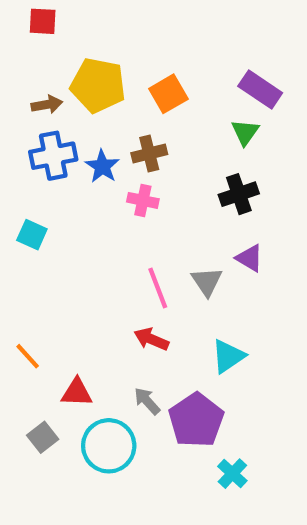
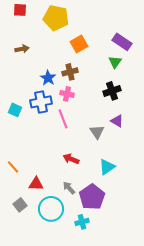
yellow pentagon: (98, 85) -> (56, 18), moved
blue cross: (53, 156) -> (41, 102), moved
pink line: (158, 288) -> (63, 119), moved
cyan cross: (232, 474) -> (82, 222), moved, turned 32

